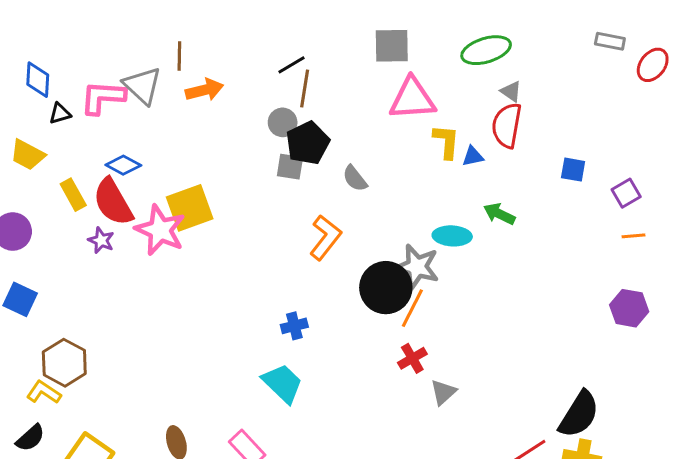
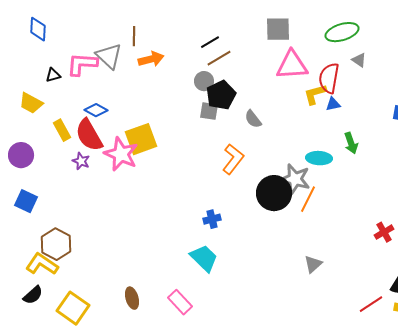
blue diamond: (38, 80) -> (38, 29), moved
brown line: (305, 88) -> (219, 58), turned 50
red semicircle: (507, 125) -> (329, 78), moved
yellow L-shape: (446, 142) -> (315, 94), turned -110
green arrow: (499, 214) -> (351, 143), turned -135
orange line: (412, 308) -> (308, 199), moved
red cross: (412, 358) -> (384, 232), moved
yellow L-shape: (44, 392) -> (42, 264), size x1.4

